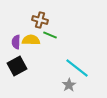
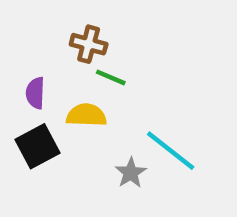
yellow semicircle: (31, 40) -> (86, 115), moved
gray star: (69, 85) -> (131, 173), moved

